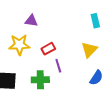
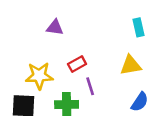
yellow star: (19, 45) -> (39, 76), moved
yellow triangle: (89, 50) -> (131, 65), turned 36

